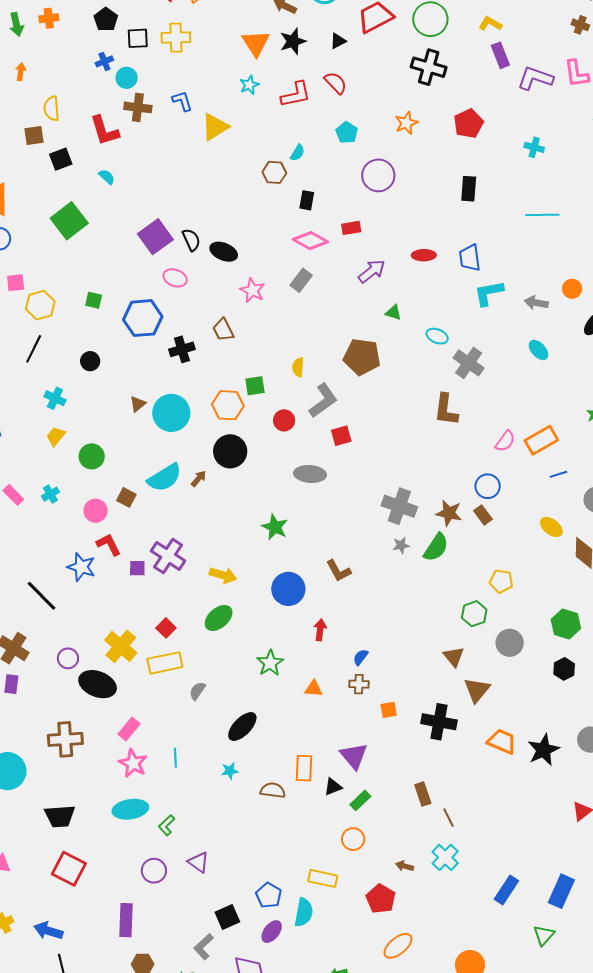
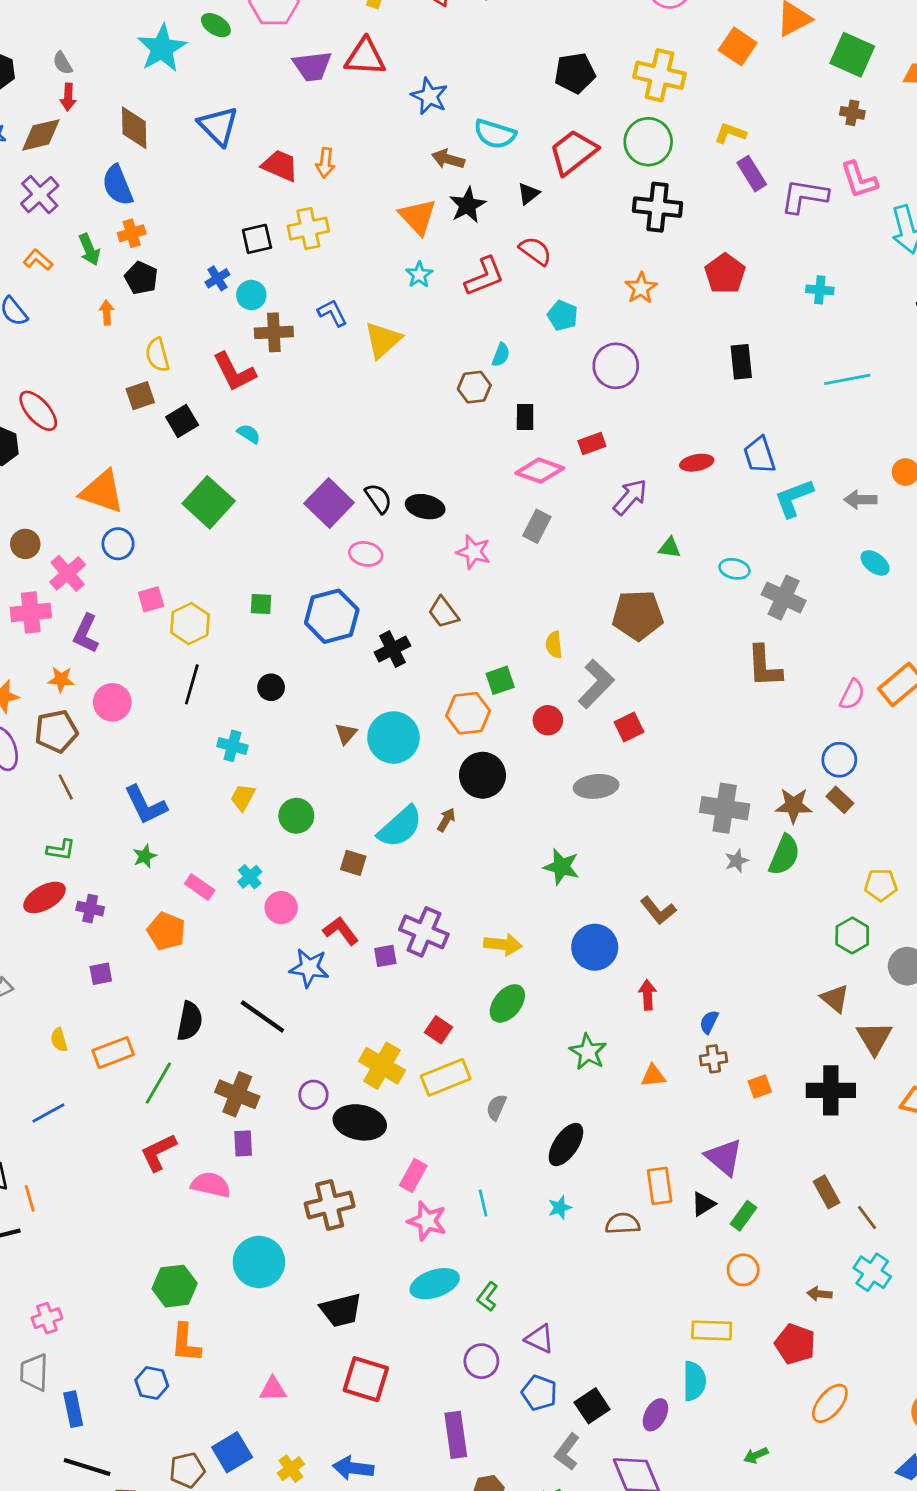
black pentagon: (106, 19) -> (141, 278), moved
pink circle: (96, 511) -> (281, 908), moved
blue pentagon: (269, 895) -> (539, 1393), moved

